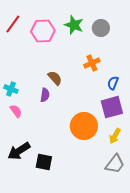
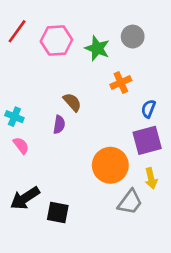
green star: (74, 25) -> (97, 48), moved
yellow arrow: (115, 136) -> (151, 178), turned -42
gray trapezoid: (115, 164) -> (130, 202), moved

